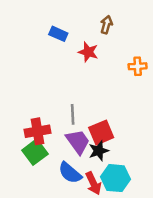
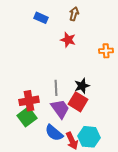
brown arrow: (106, 25) -> (74, 14), moved
blue rectangle: (58, 34) -> (41, 18), moved
red square: (101, 133) -> (78, 102), turned -36
black star: (99, 151) -> (82, 86), moved

